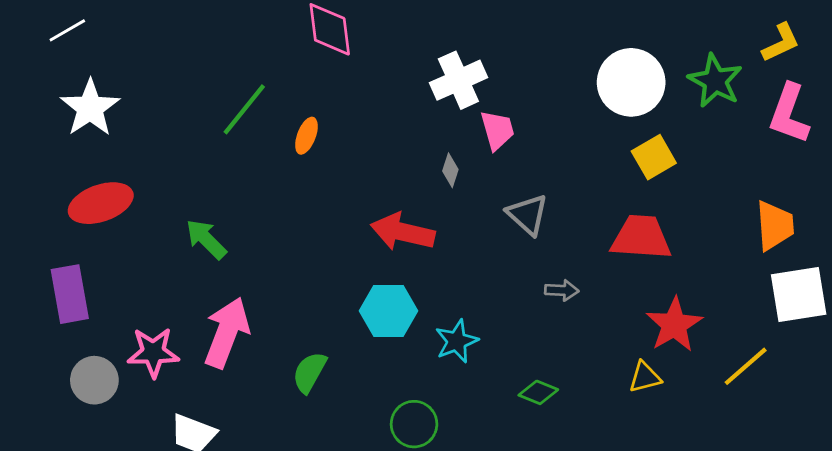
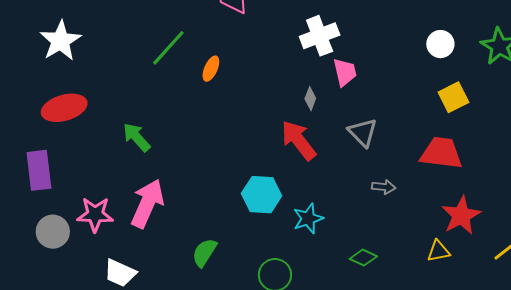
white circle: (631, 82) -> (440, 44), size x0.6
red arrow: (403, 232) -> (299, 140), moved, turned 36
green semicircle: (309, 372) -> (204, 253), moved

